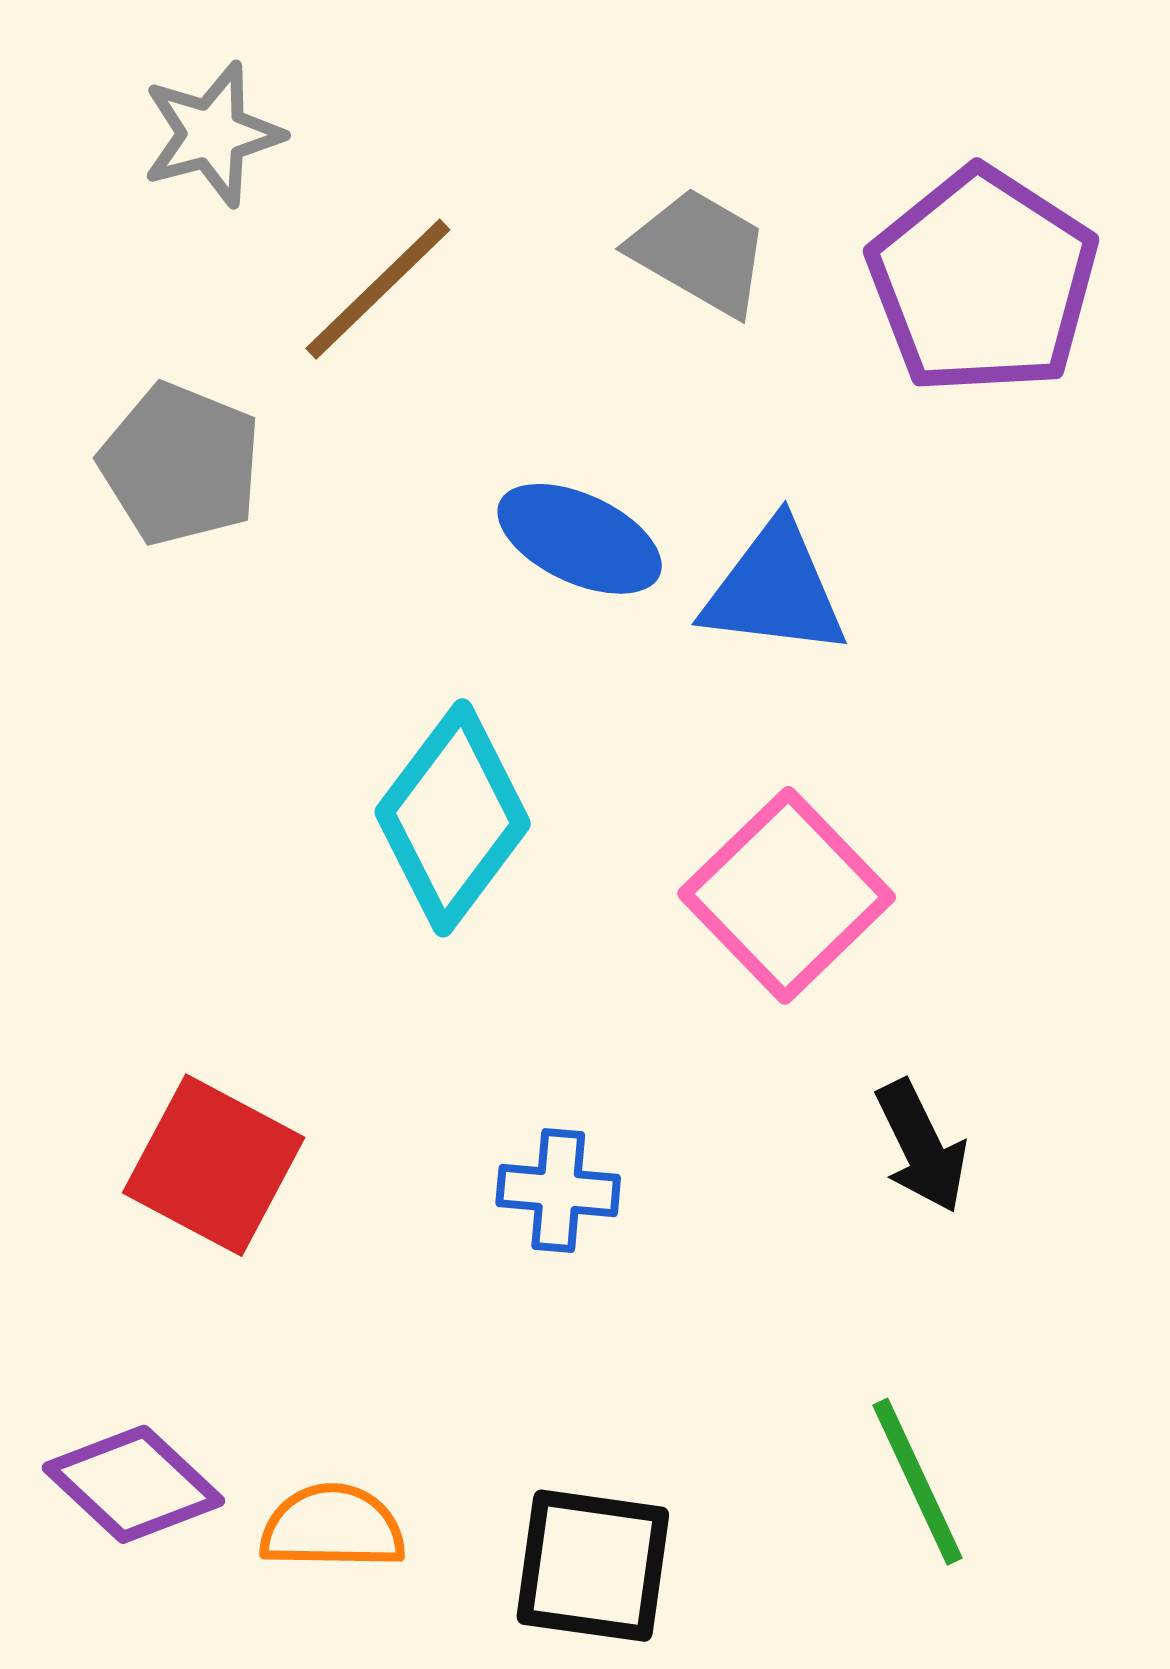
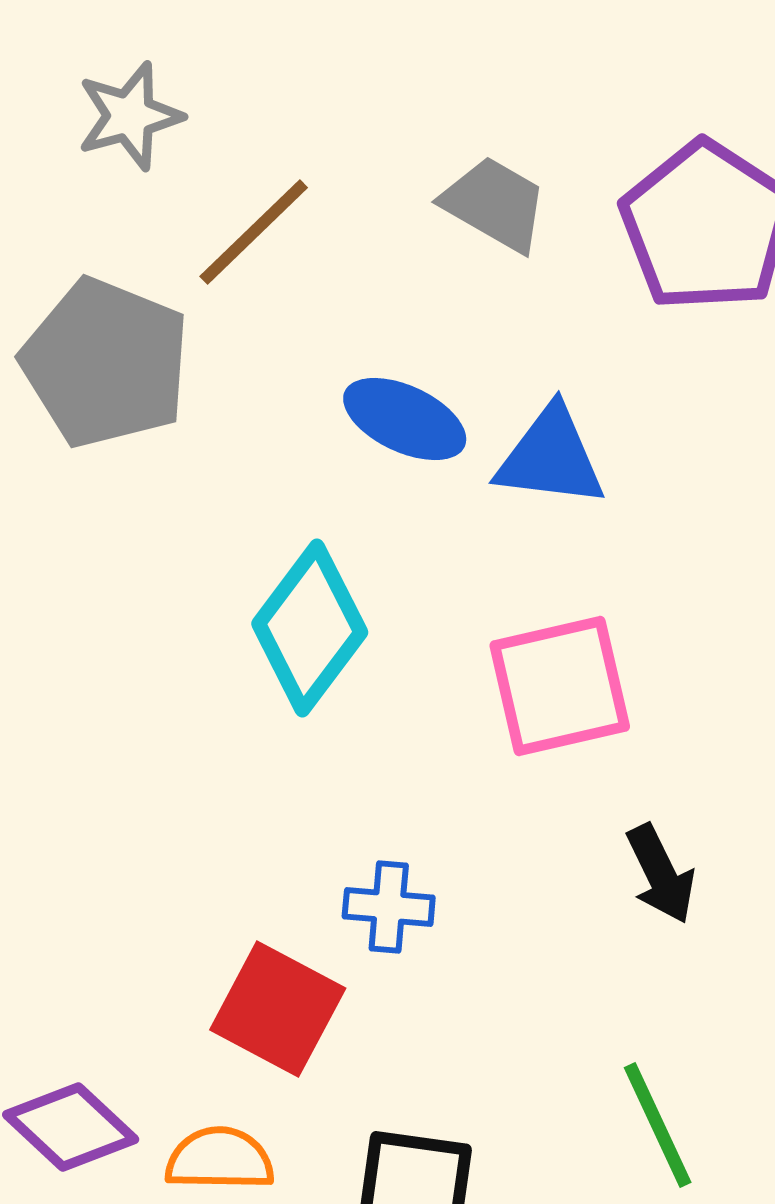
gray pentagon: (180, 464) -> (106, 363), size x1.4
pink square: (787, 895) -> (560, 686), turned 31
red square: (214, 1165) -> (278, 1009), moved

